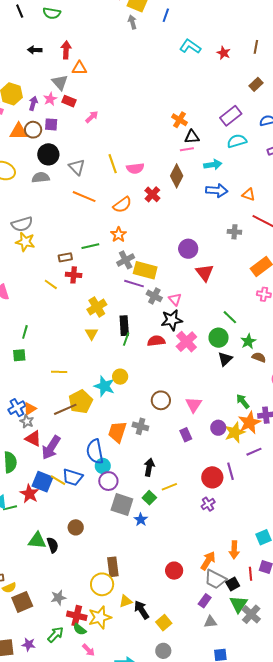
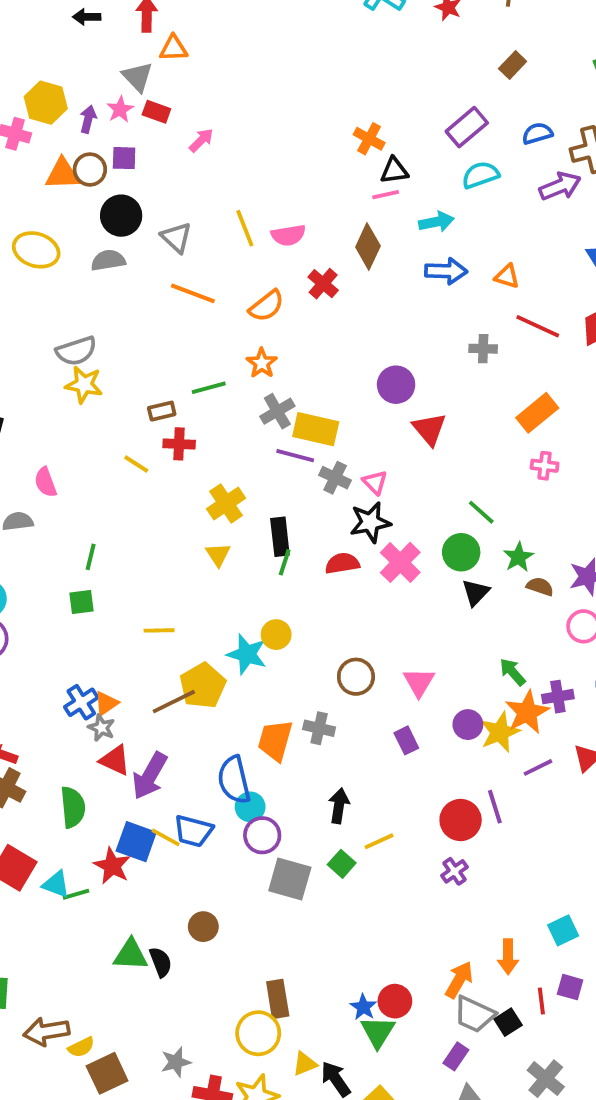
blue star: (141, 520) -> (363, 1007), moved
green triangle: (239, 604) -> (378, 1032), moved

